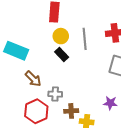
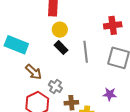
gray line: (85, 39) -> (86, 52), moved
gray cross: (55, 94) -> (55, 86), turned 32

